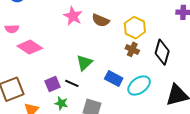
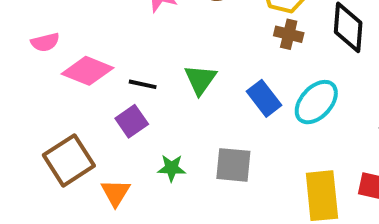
blue rectangle: (114, 78) -> (264, 98), turned 36
black line: (72, 83) -> (143, 84), moved
purple square: (53, 84) -> (132, 121), moved

